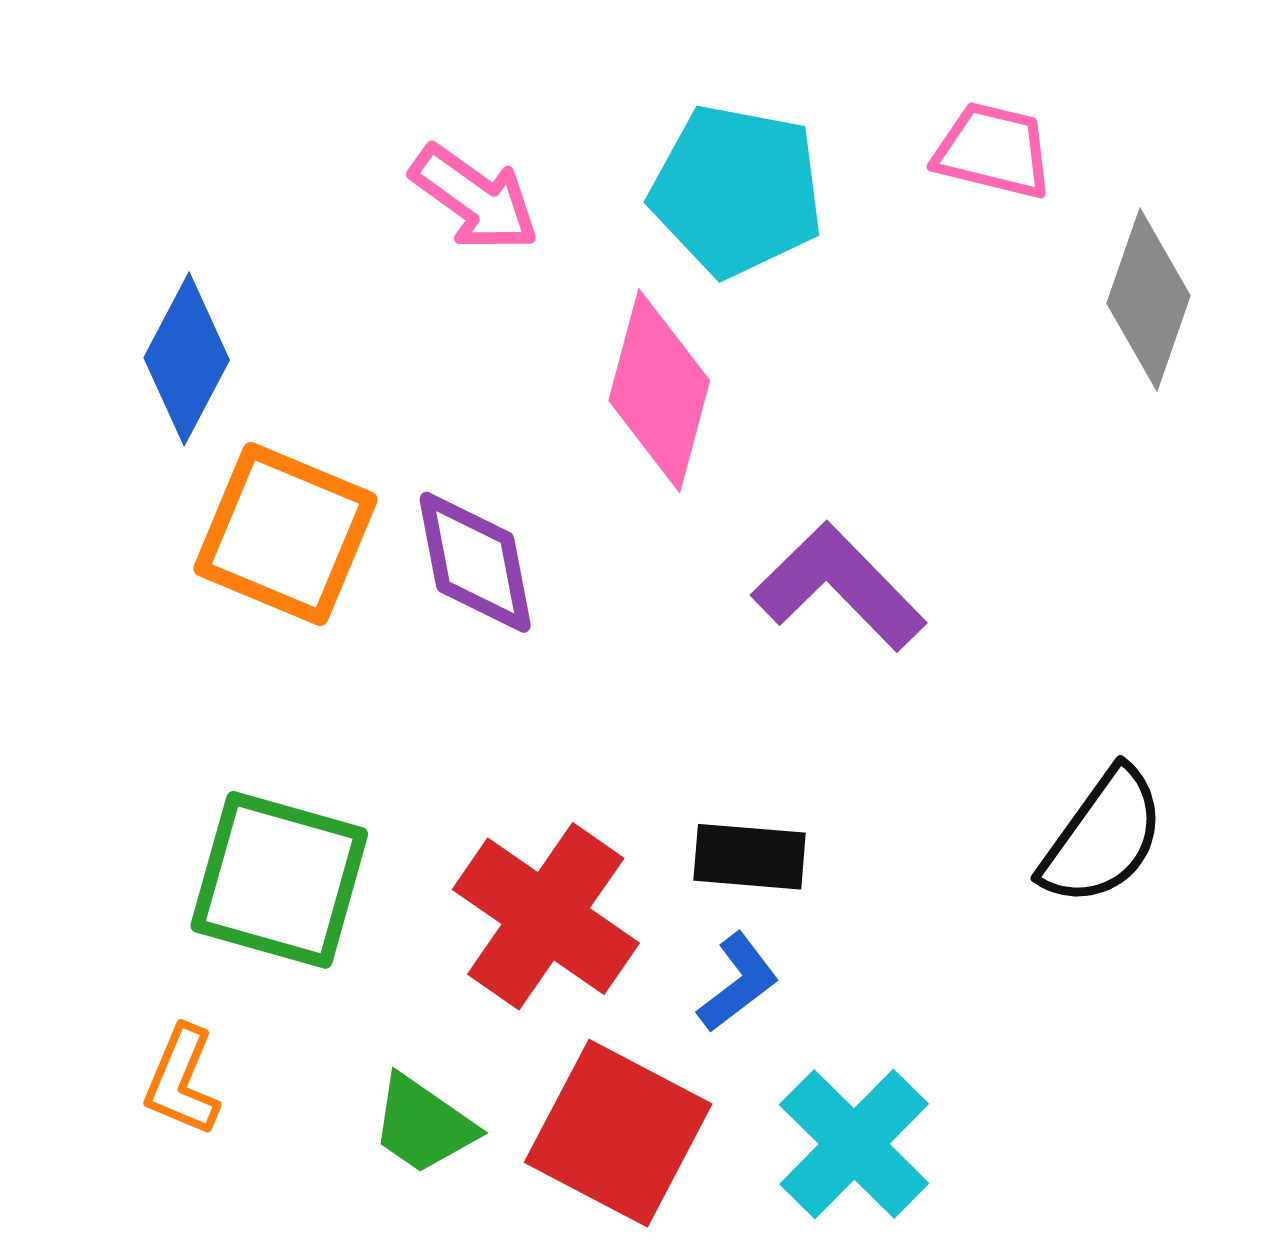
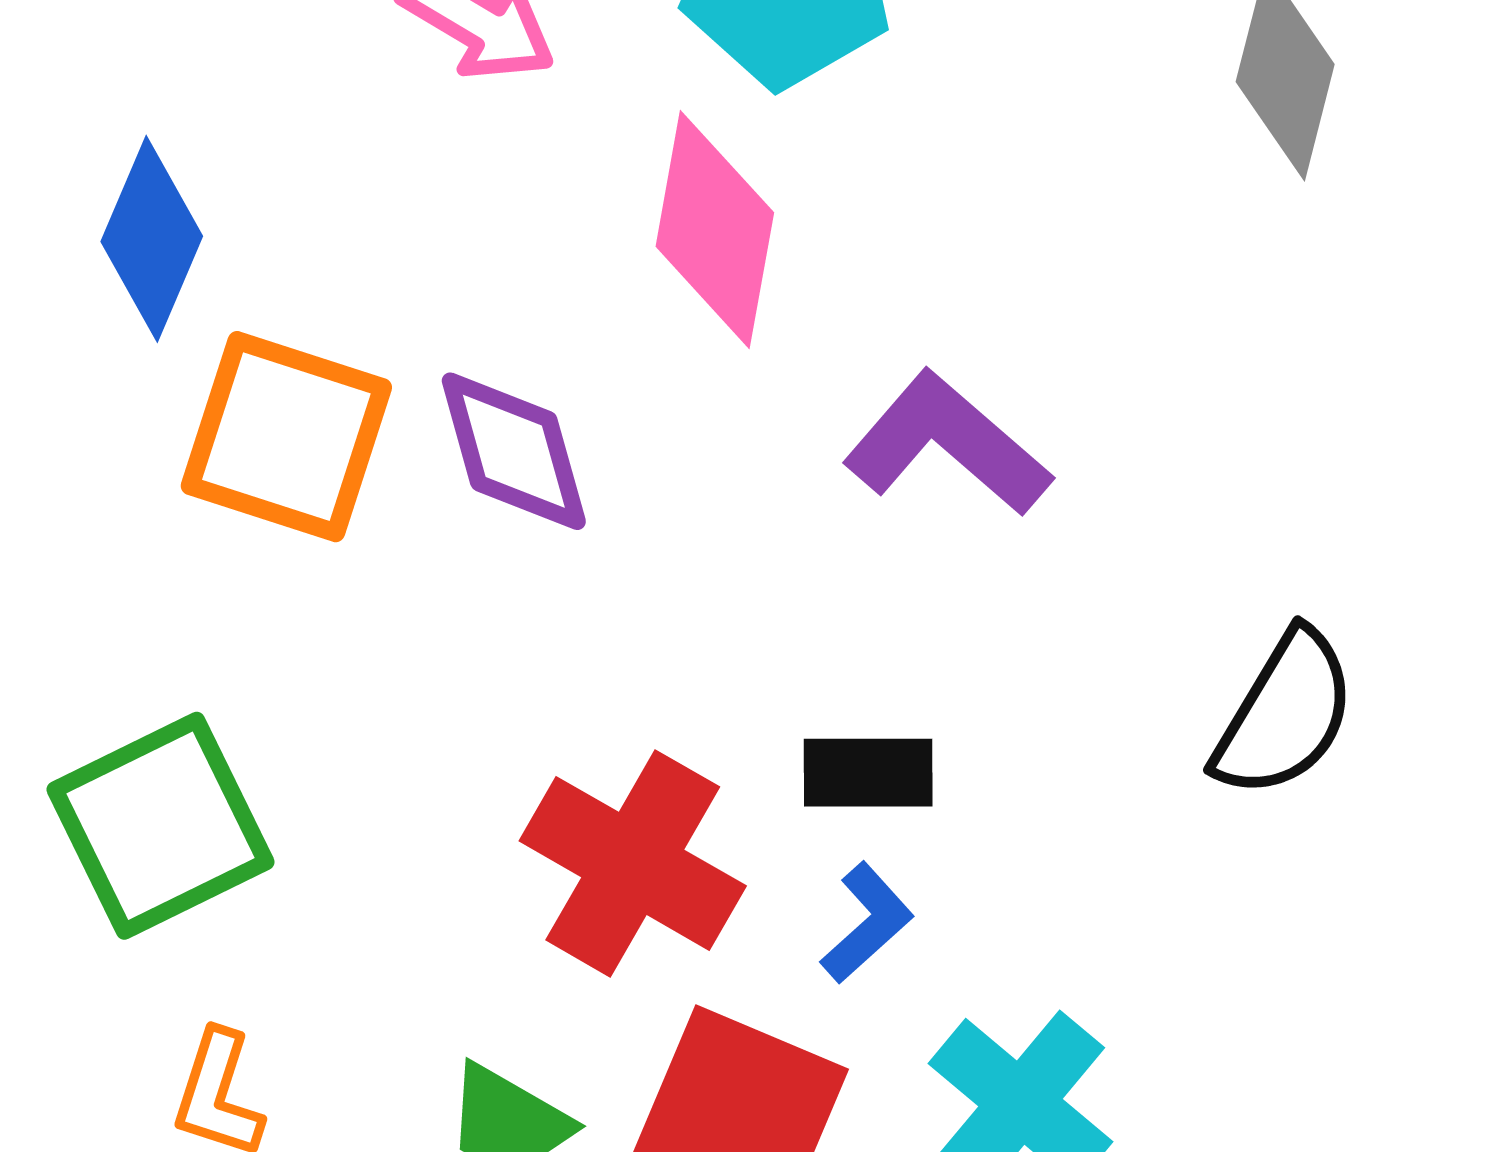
green square: (279, 880) -> (160, 826), moved, turned -37

